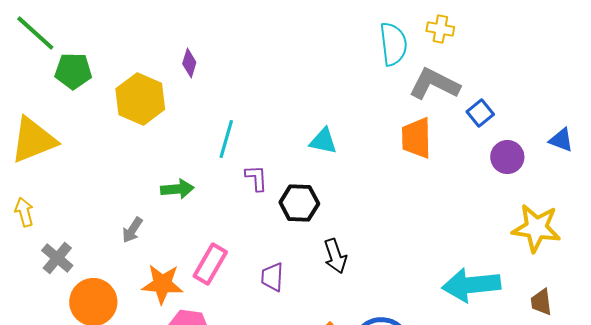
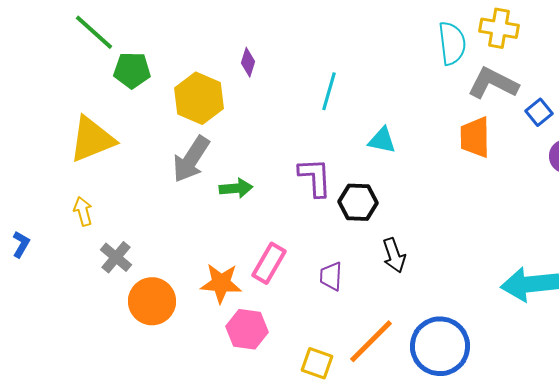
yellow cross: (440, 29) -> (499, 28), size x1.4
cyan line: (226, 139) -> (329, 91), moved
purple L-shape: (256, 178) -> (315, 177), size x1.5
gray arrow: (132, 230) -> (191, 159), moved, size x1.8

